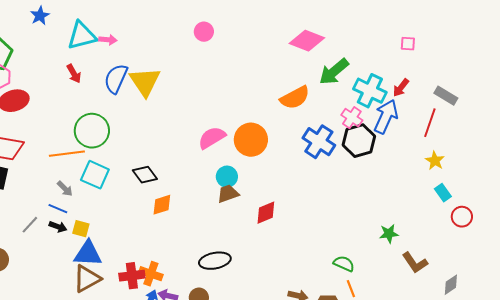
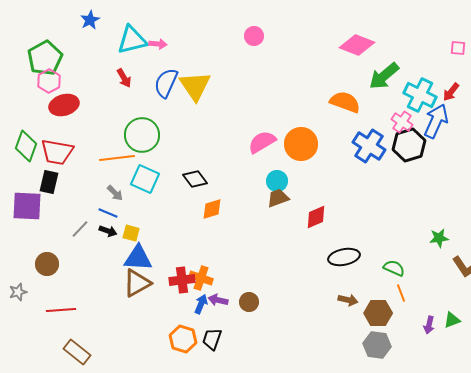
orange semicircle: (295, 98) -> (345, 102), turned -132
black ellipse: (215, 261) -> (344, 257), moved

